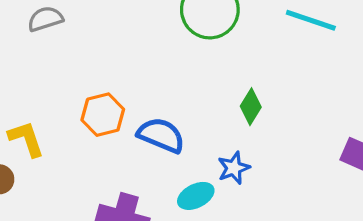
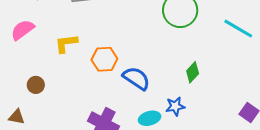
yellow L-shape: (26, 139) -> (66, 43), moved, turned -90

